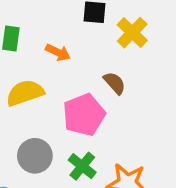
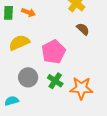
orange arrow: (58, 52) -> (28, 12), moved
brown semicircle: (115, 83) -> (83, 29), moved

